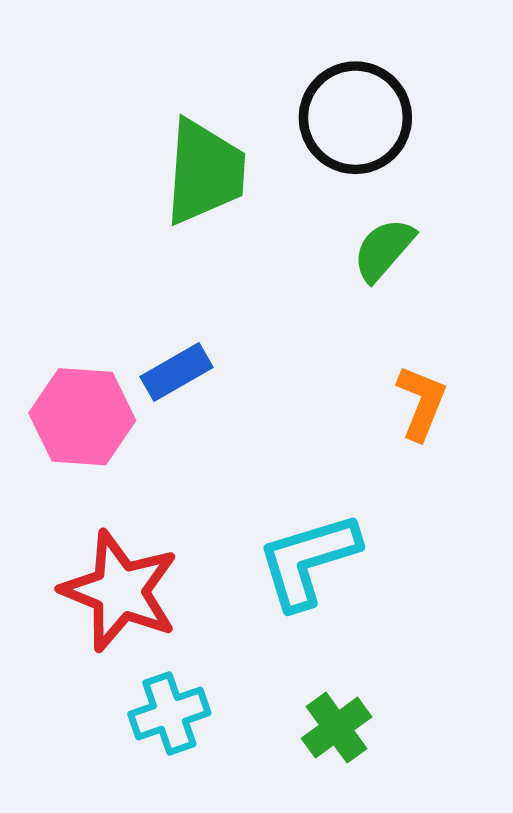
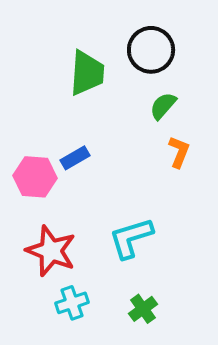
orange L-shape: (421, 403) -> (179, 152), moved

